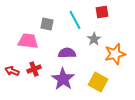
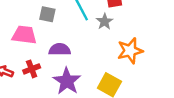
gray star: (94, 39) -> (105, 22), moved
purple semicircle: (67, 53) -> (60, 49), moved

